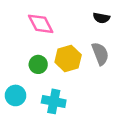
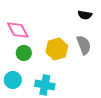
pink diamond: (41, 24) -> (18, 30), moved
green circle: (38, 64) -> (24, 53), moved

